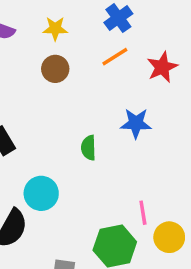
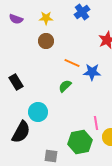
orange line: (115, 57) -> (72, 63), moved, turned 56
green semicircle: (89, 148) -> (65, 86), turned 48

